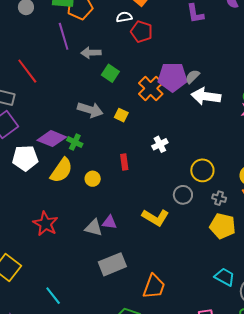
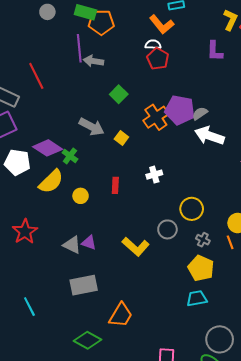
white semicircle: (124, 17) -> (153, 45), moved
gray arrow: (91, 53) -> (94, 61), moved
cyan trapezoid: (225, 277) -> (197, 298), moved, turned -50
cyan line: (53, 296) -> (29, 307), moved

